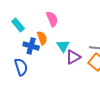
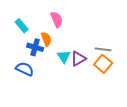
cyan triangle: (63, 46) -> (64, 57), moved
blue semicircle: (21, 67) -> (25, 69), turned -48

